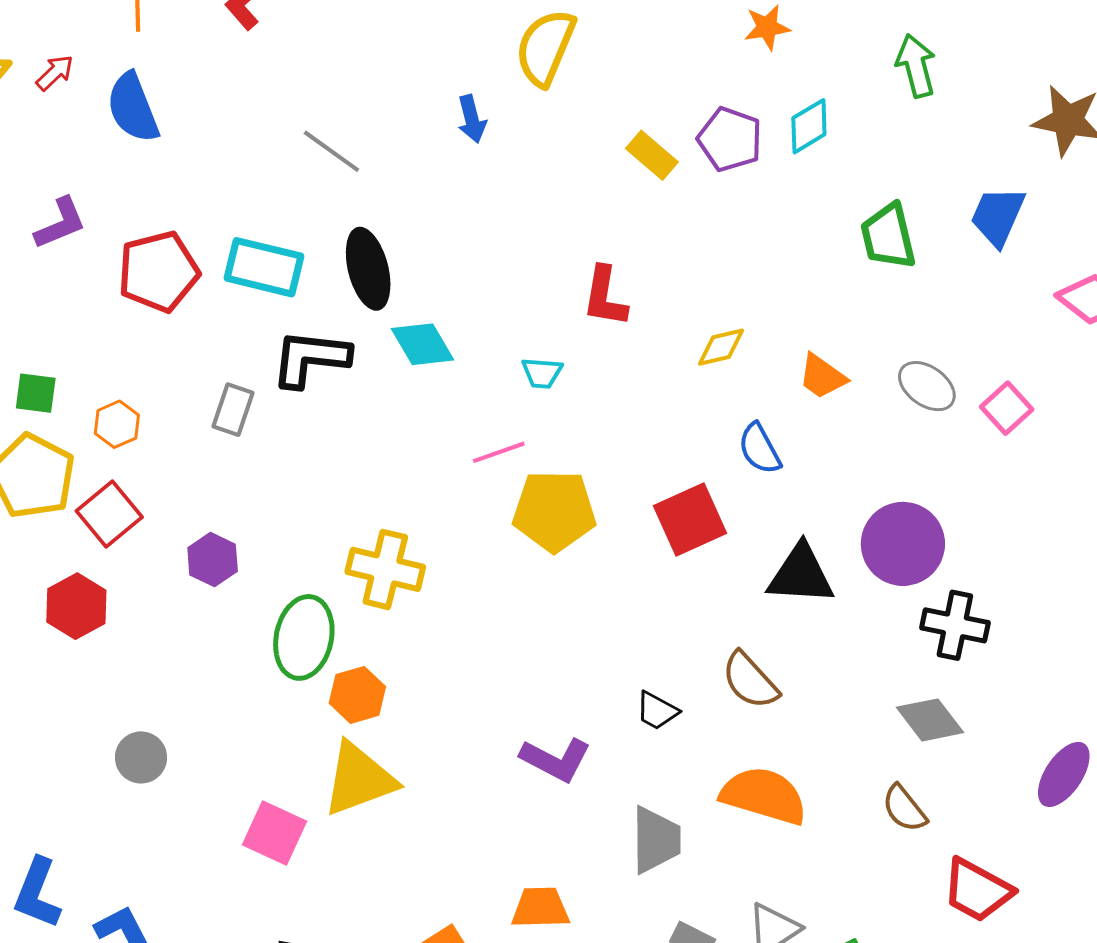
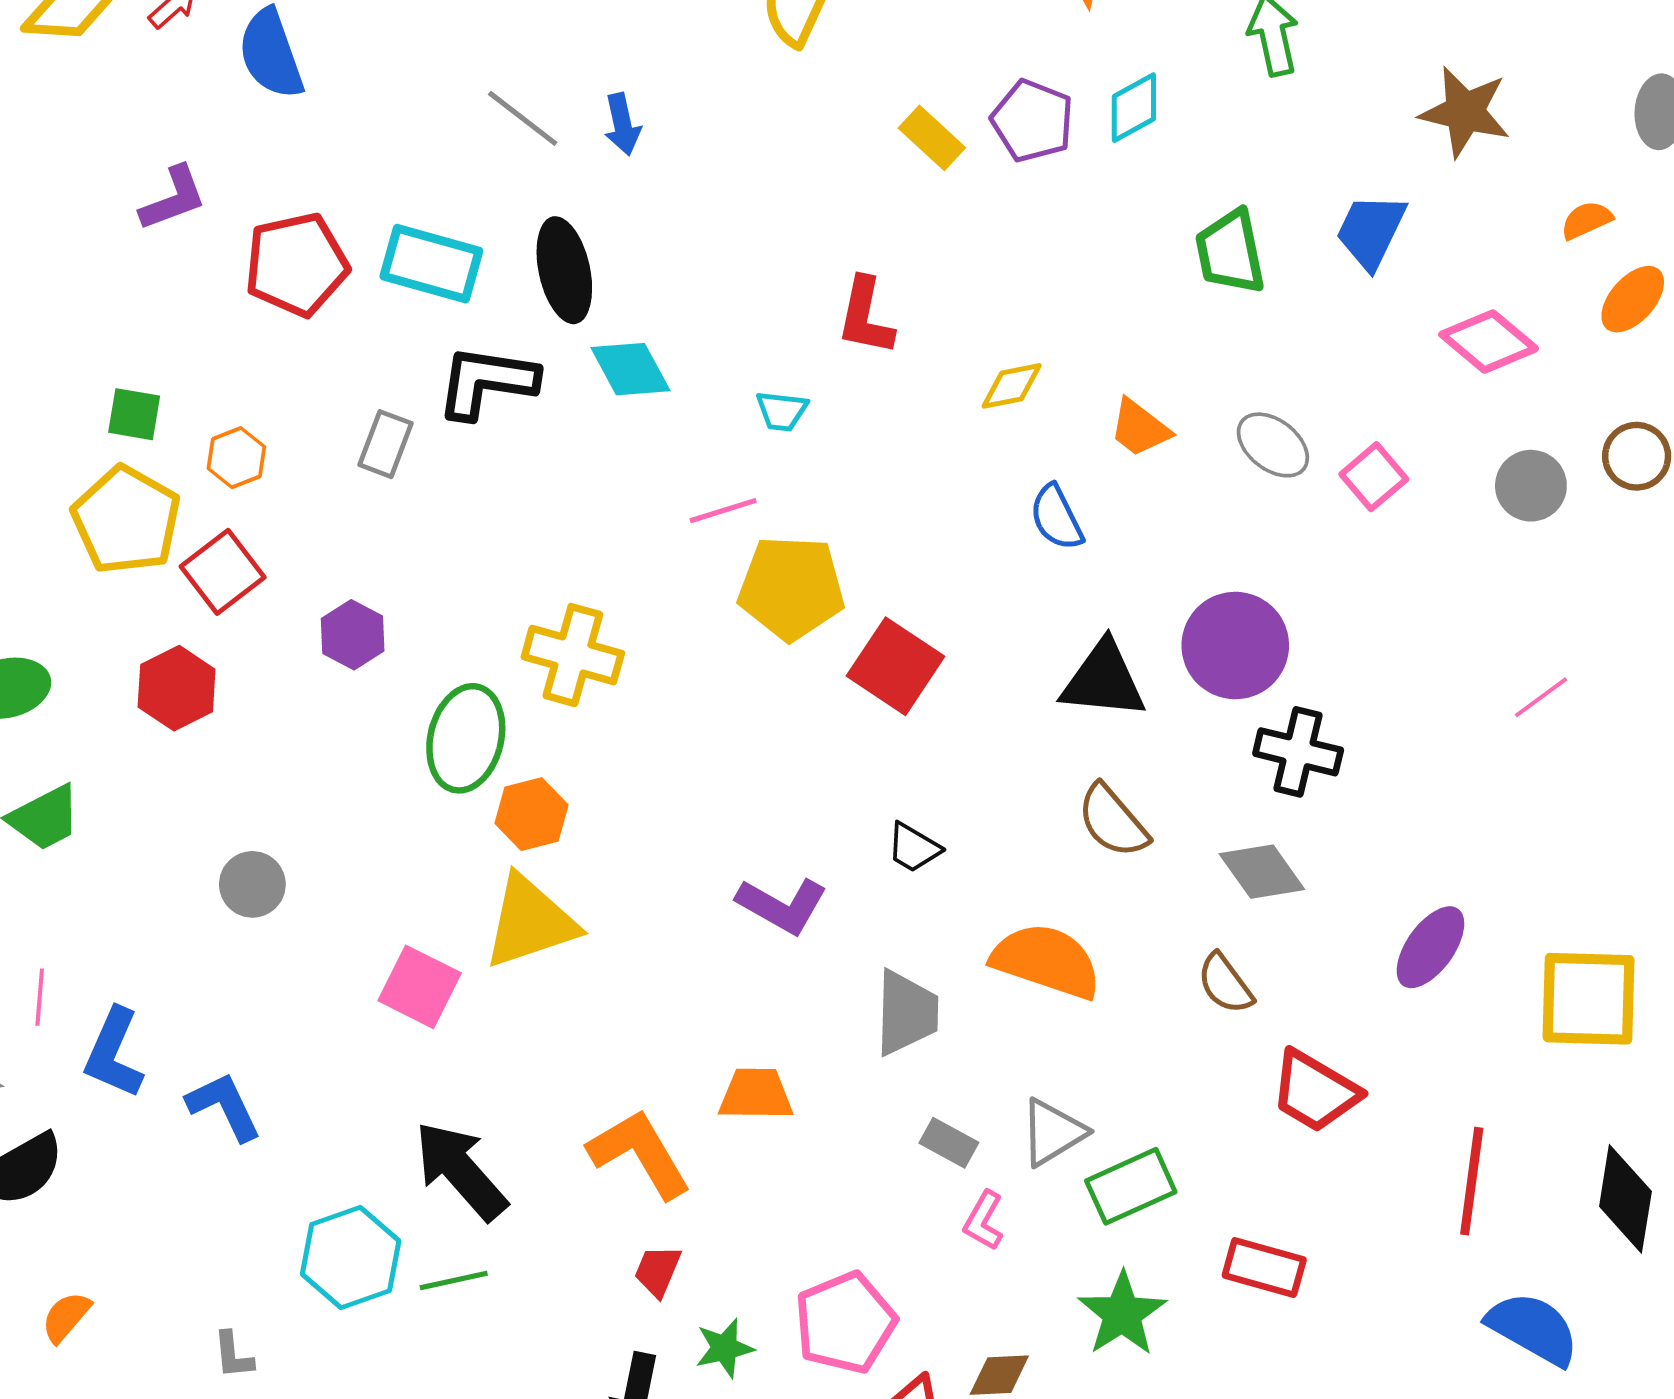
blue arrow: (472, 119) -> (622, 124), moved
red square: (690, 519) -> (895, 666), moved, turned -34
brown semicircle: (750, 681) -> (1113, 821), moved

